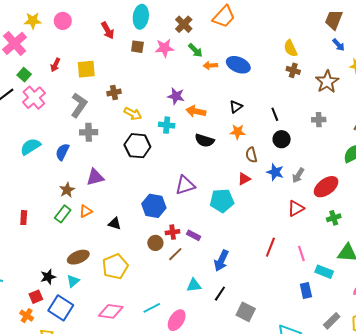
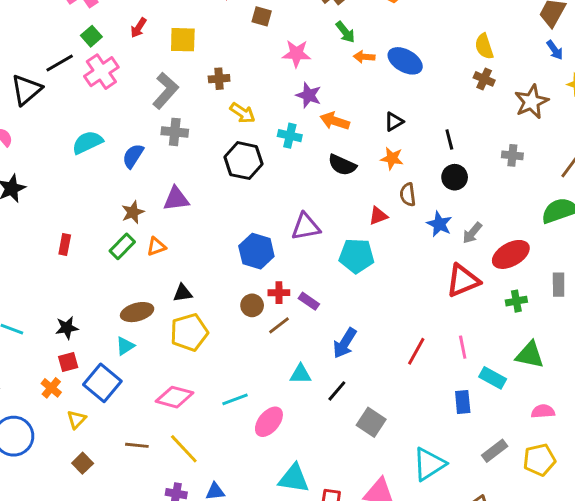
pink star: (164, 48) -> (296, 54), moved
red triangle: (244, 179) -> (378, 216), moved
red triangle: (296, 208) -> (463, 281), size x1.4
black triangle: (115, 223) -> (183, 293), moved, turned -32
red line: (270, 247) -> (416, 351), moved
black star: (48, 277) -> (67, 328), moved

